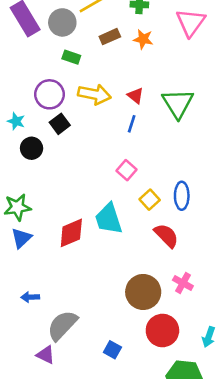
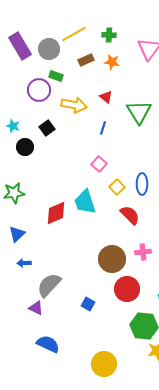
purple circle: (49, 94) -> (39, 90), moved
red triangle: (135, 96) -> (106, 97), moved
blue triangle: (21, 238) -> (17, 234), moved
pink cross: (183, 283) -> (143, 252), turned -35

